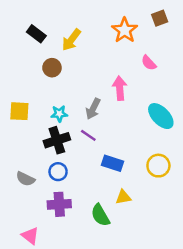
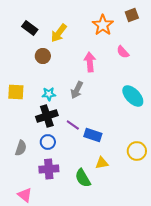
pink arrow: (120, 88) -> (90, 62), moved
purple line: (88, 135) -> (73, 125), moved
yellow circle: (158, 166) -> (137, 151), moved
gray semicircle: (25, 179) -> (21, 148), turned -98

